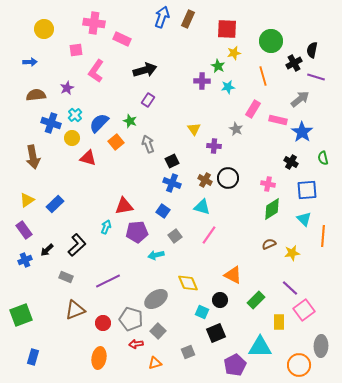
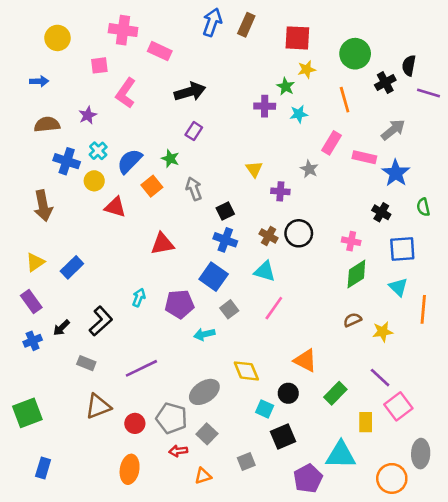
purple line: (316, 77) -> (429, 93), moved
red triangle: (124, 206) -> (162, 244), moved
blue square: (163, 211) -> (214, 277), size x1.5

